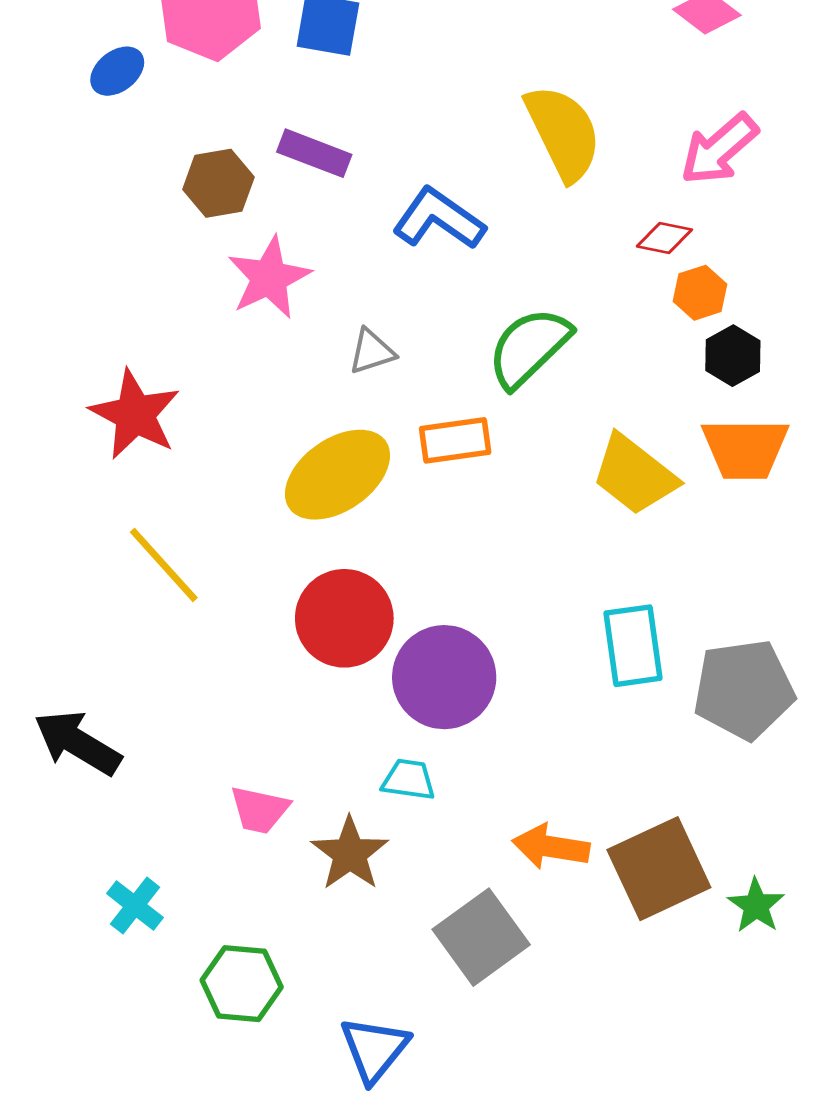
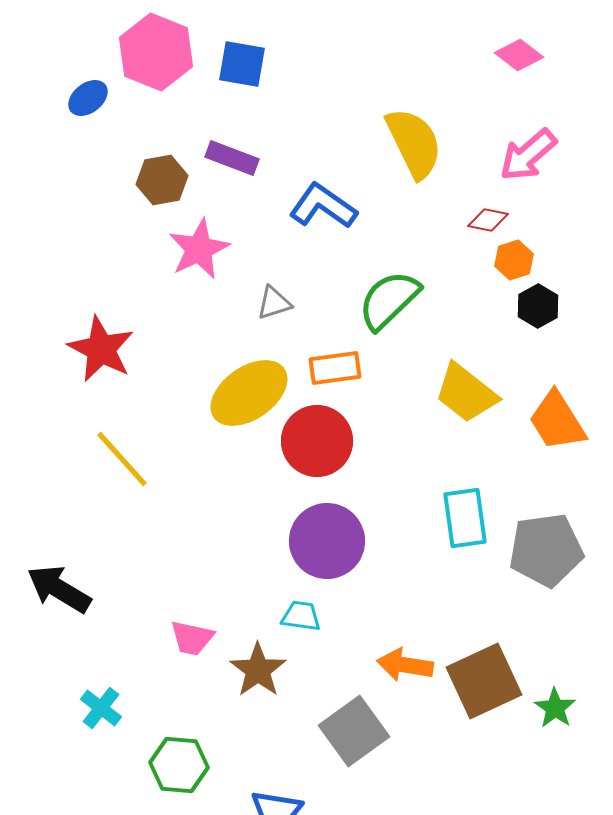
orange trapezoid: (745, 449) -> (557, 421), moved, turned 58
red circle: (344, 618) -> (317, 441), moved

